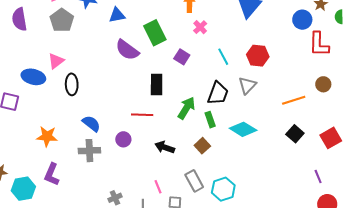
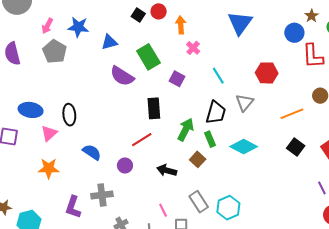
red hexagon: (258, 56) -> (267, 73), moved
pink triangle: (56, 61) -> (49, 133), moved
red line: (142, 115) -> (142, 140), turned -30
brown square: (202, 146) -> (198, 159), moved
gray cross: (89, 151) -> (102, 195), moved
purple L-shape: (52, 174) -> (73, 207), moved

